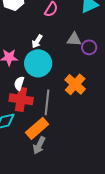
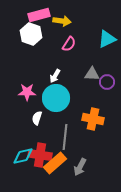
orange cross: (75, 84) -> (93, 119), turned -30
red cross: (21, 99) -> (40, 155), moved
gray arrow: (39, 145) -> (80, 167), moved

